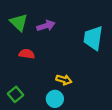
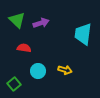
yellow arrow: (64, 80) -> (65, 70), moved
cyan circle: (55, 99) -> (38, 71), moved

